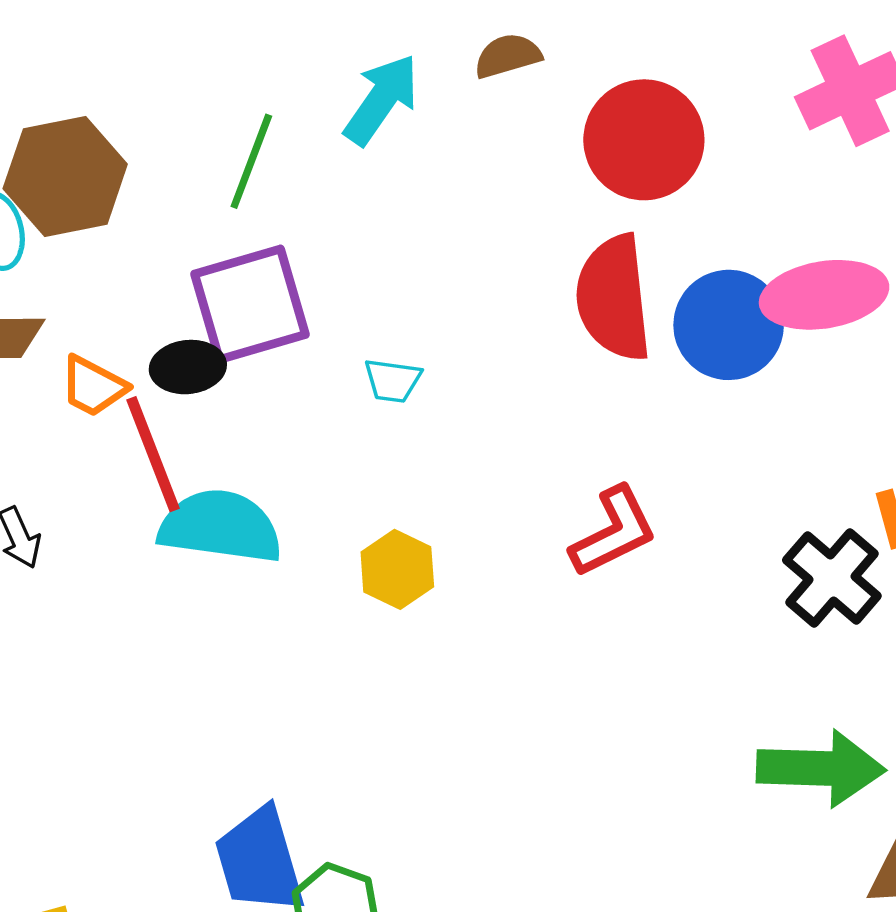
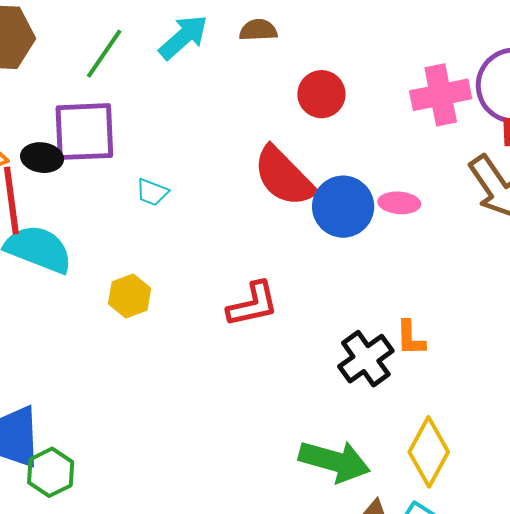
red circle: (644, 140) -> (321, 94), size x0.7
pink ellipse: (824, 295) -> (399, 203), size x0.6
red semicircle: (614, 298) -> (284, 177), turned -52

